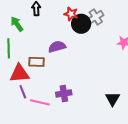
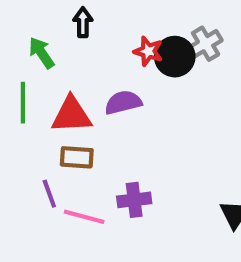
red star: (71, 14) -> (148, 51), moved
brown rectangle: (37, 62) -> (77, 157), moved
red triangle: (19, 73) -> (72, 115), moved

